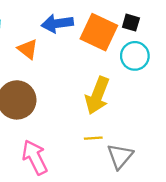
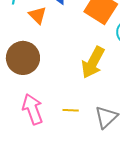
yellow line: (93, 138) -> (71, 110), moved

